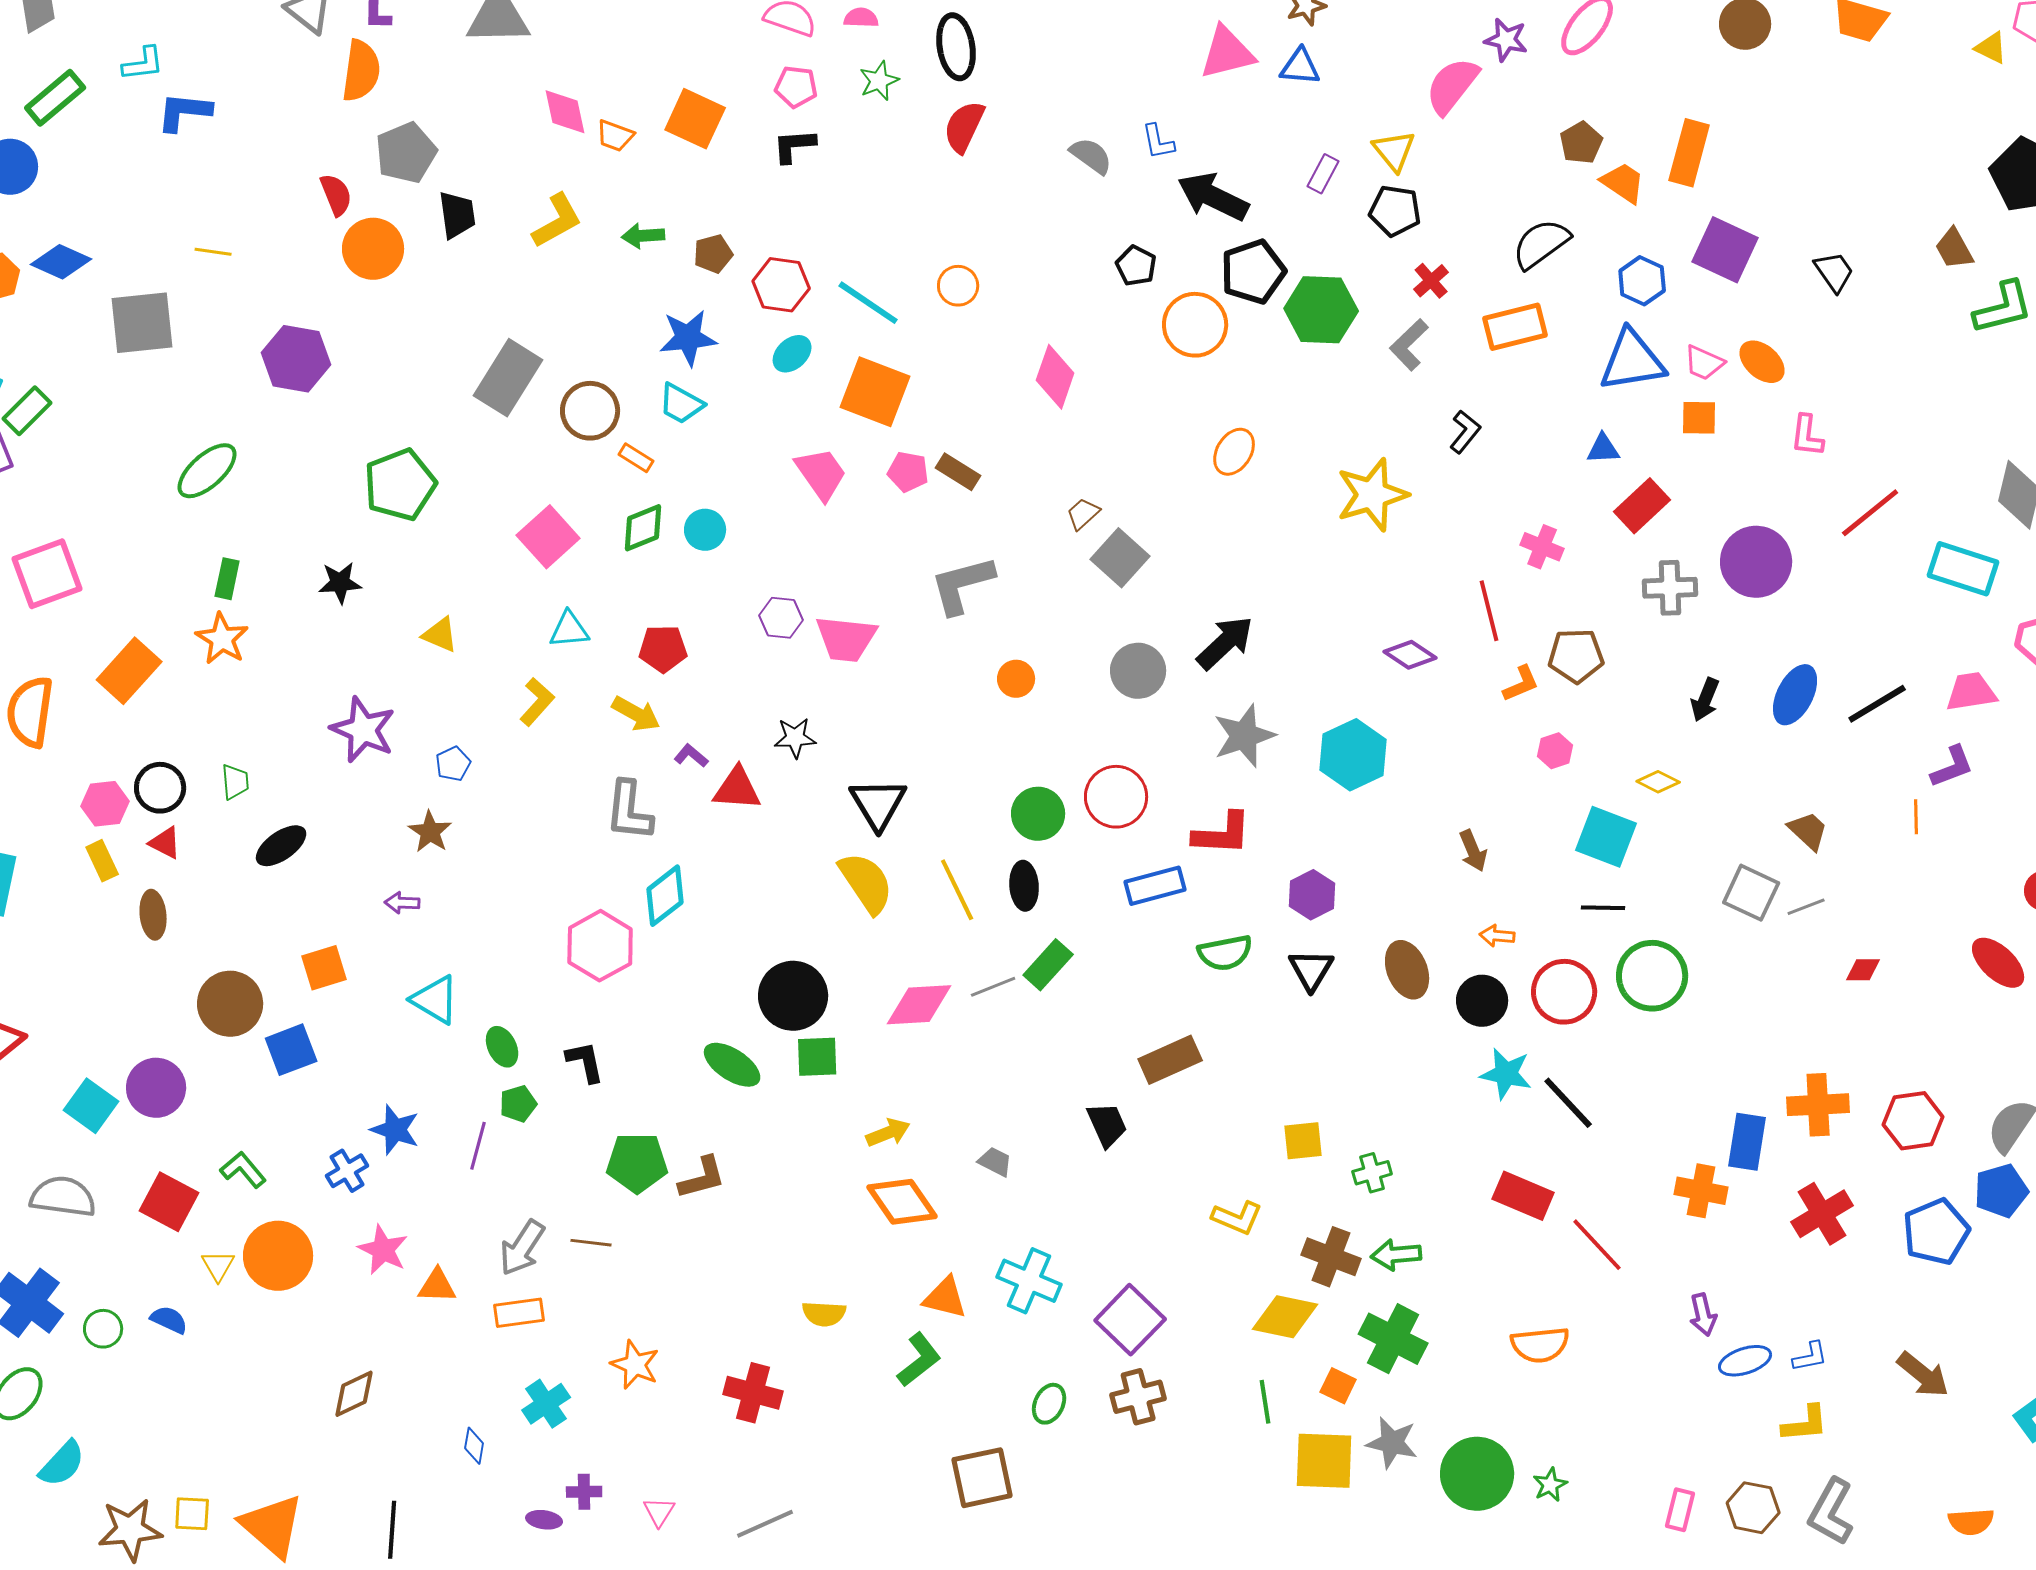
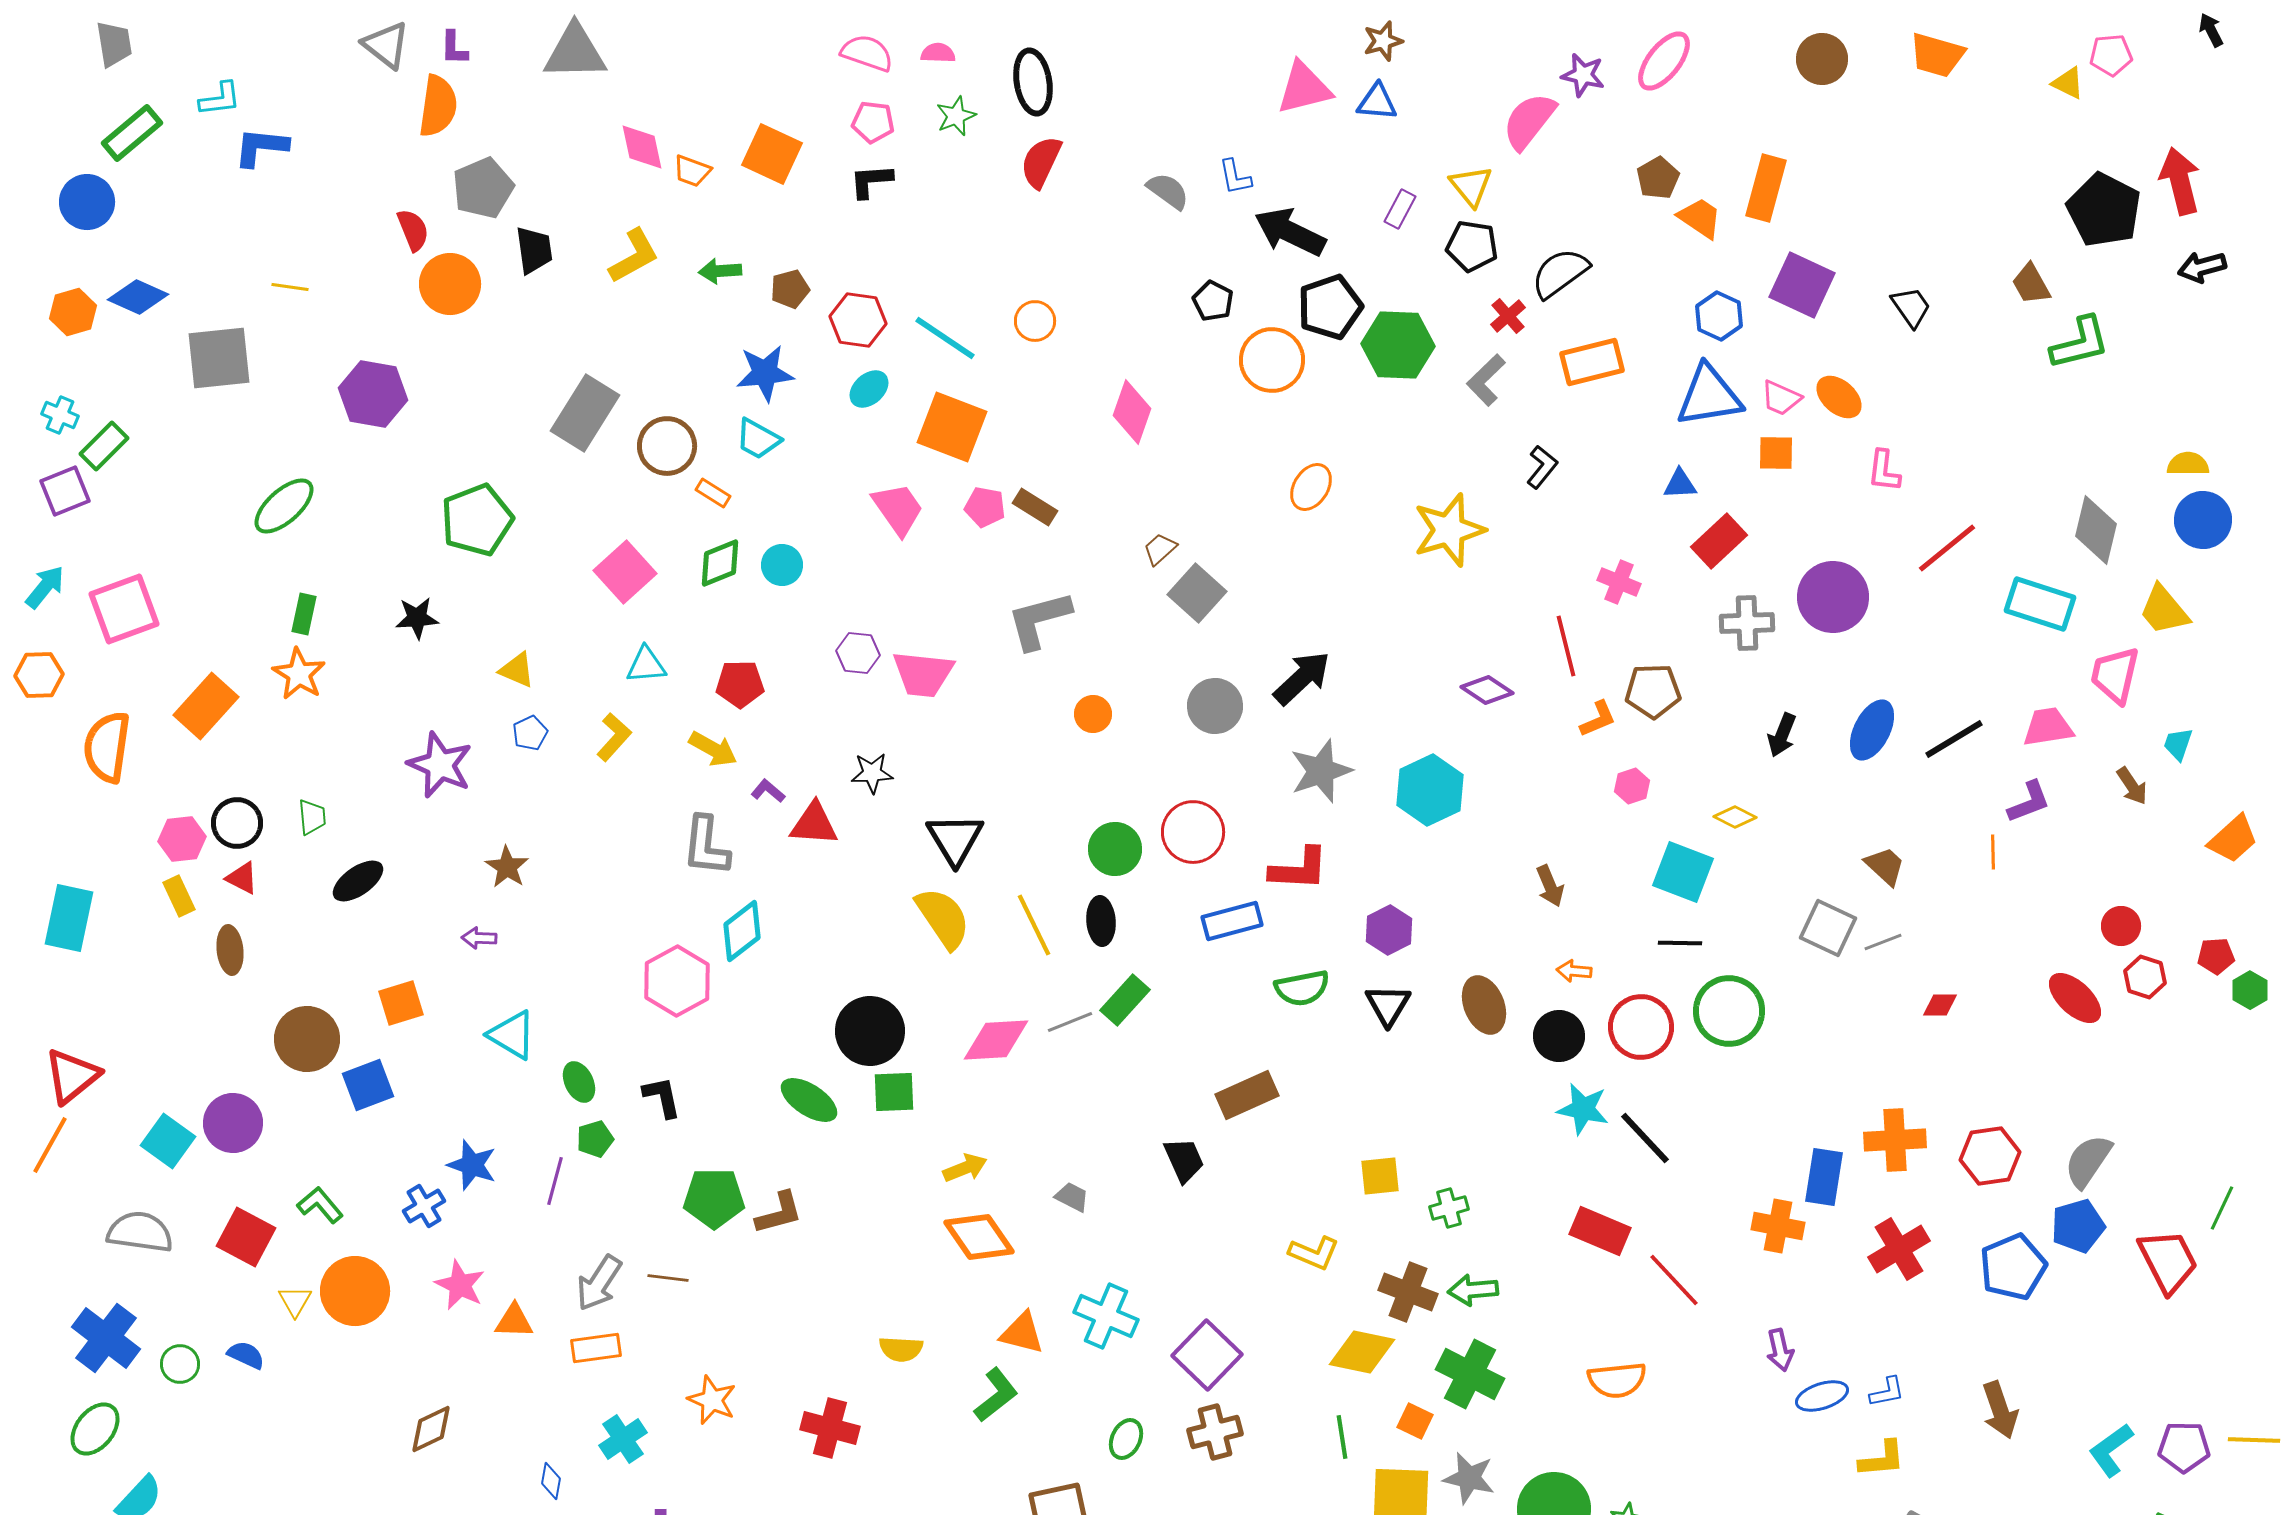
black semicircle: (1541, 244) -> (1560, 273), moved
blue pentagon: (453, 764) -> (530, 733), moved
brown arrow: (1923, 1375) -> (2000, 1410), turned 32

